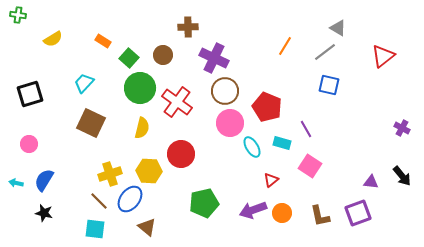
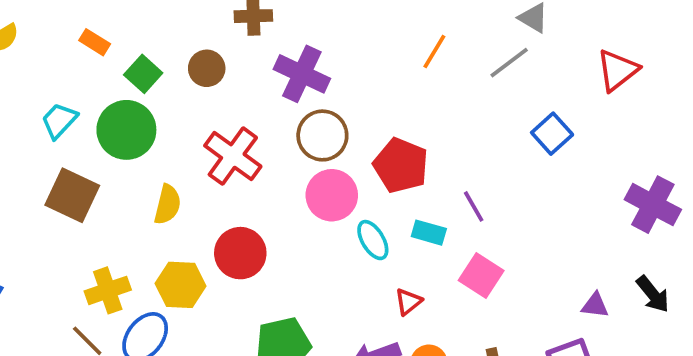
blue square: (329, 85) -> (552, 134), moved, turned 35
green circle: (140, 88) -> (126, 130), moved
purple cross: (402, 128) -> (653, 205), size x1.8

